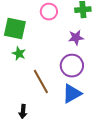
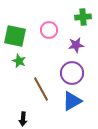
pink circle: (49, 12) -> (49, 30), moved

